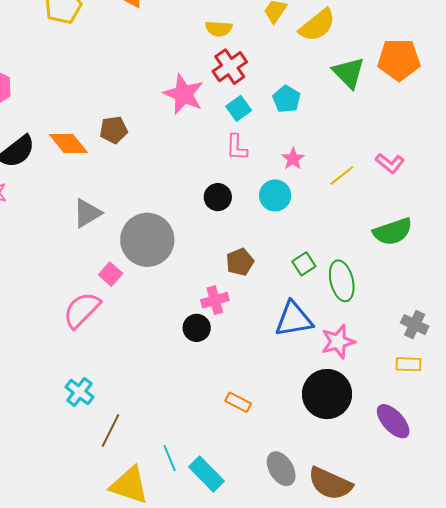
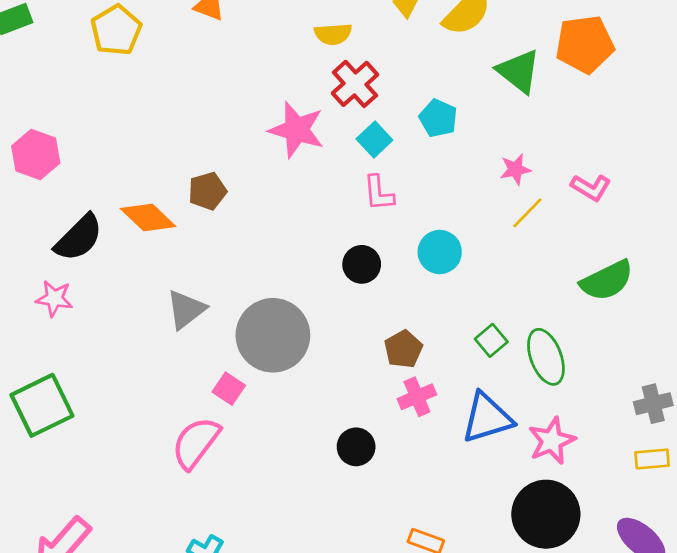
pink star: (293, 159) -> (515, 169), moved, turned 30
pink cross: (215, 300) -> (417, 397), moved
gray cross: (415, 325) -> (653, 404), turned -32

